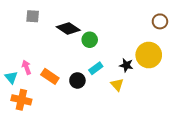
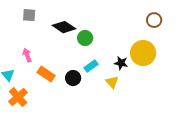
pink arrow: (26, 67) -> (27, 55), moved
orange cross: (21, 100) -> (18, 97), turned 36

